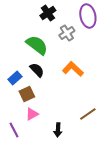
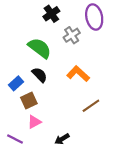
brown line: (88, 114) -> (91, 106), moved
purple line: (14, 130) -> (15, 139), turned -35
black arrow: (58, 130) -> (62, 139), turned 56

